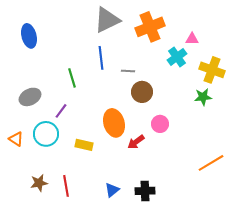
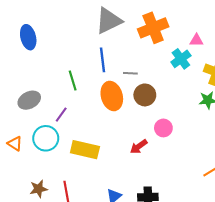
orange ellipse: (114, 123) -> (112, 96), moved
yellow rectangle: (84, 145) -> (85, 150), size x1.5

